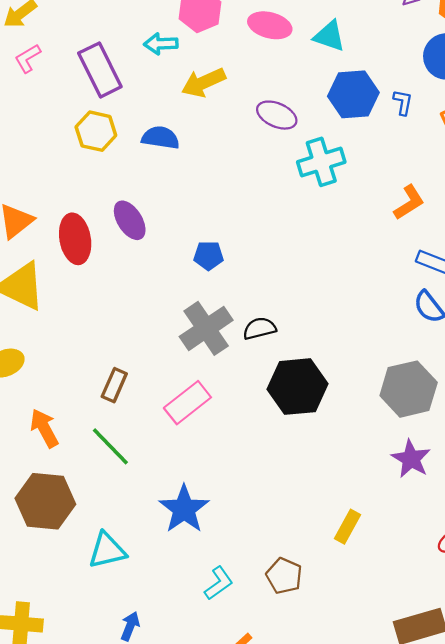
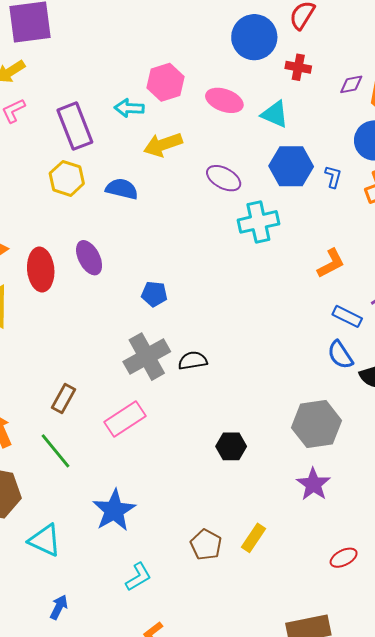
black hexagon: (297, 387) -> (231, 446), moved, size x0.6
cyan triangle: (107, 550) -> (45, 540), turned 33
brown pentagon: (284, 576) -> (206, 545), moved

